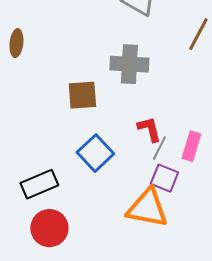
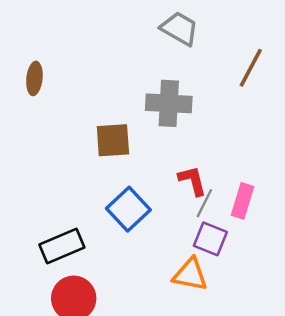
orange triangle: (147, 208) -> (190, 275), size x0.7

